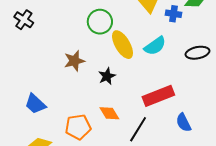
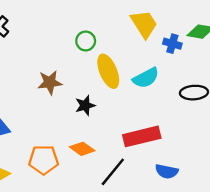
green circle: (100, 22) -> (86, 41), size x0.7
orange diamond: (109, 113) -> (82, 149), turned -30
blue semicircle: (184, 123) -> (167, 171), turned -60

